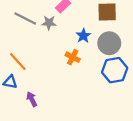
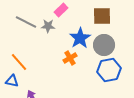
blue star: (83, 36) -> (80, 38), size x1.5
orange cross: (73, 57) -> (70, 58), turned 32

